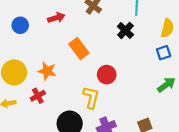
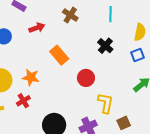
black cross: (125, 30) -> (105, 46), moved
yellow L-shape: (91, 97) -> (106, 103), moved

